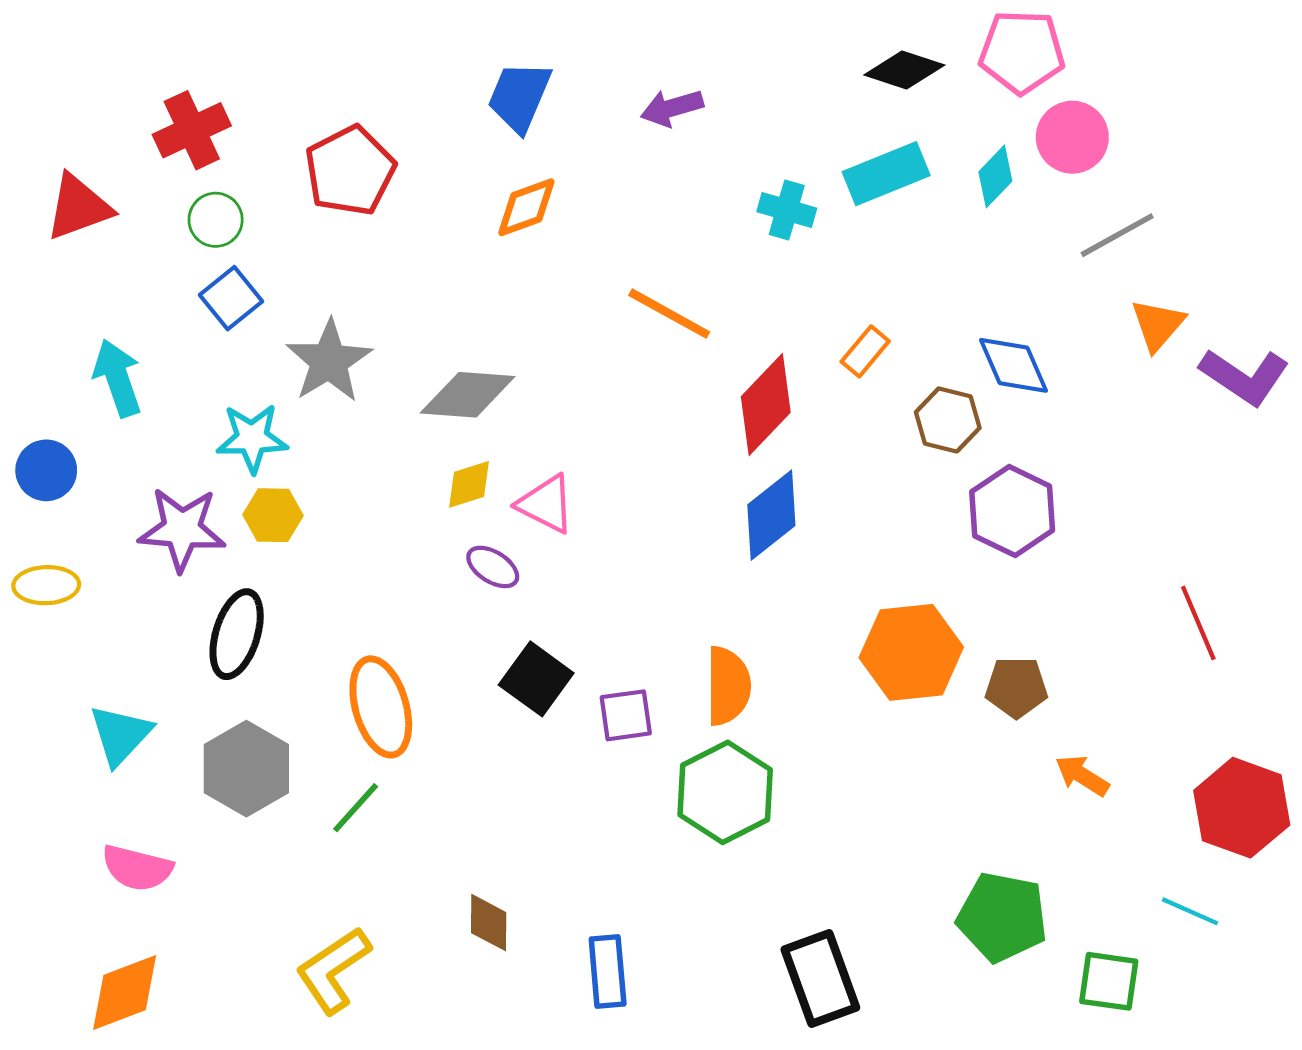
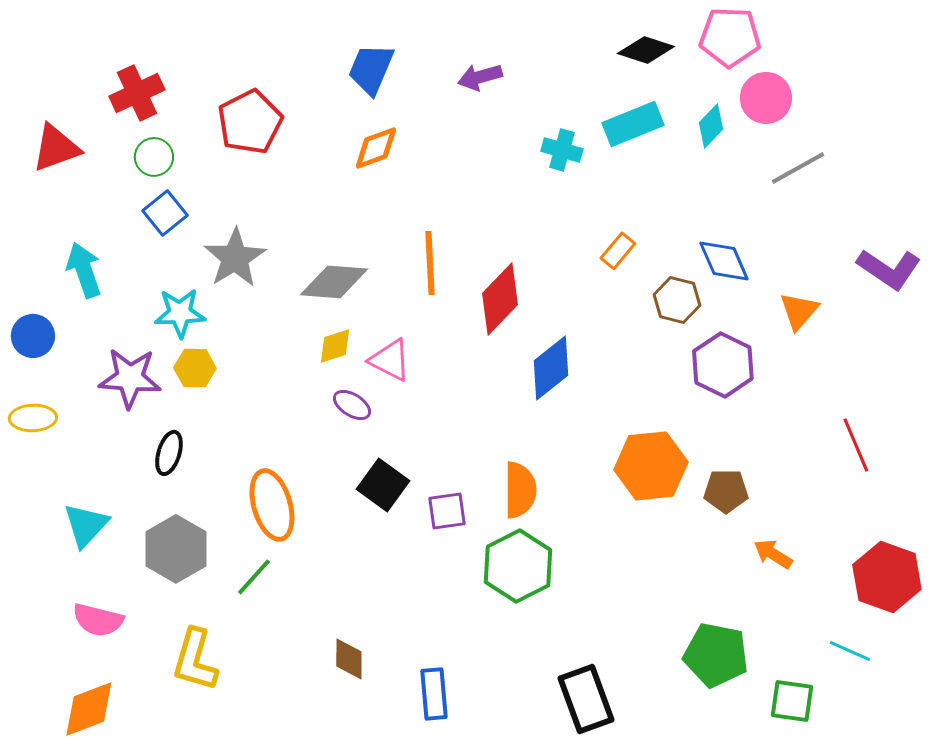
orange line: (669, 314) -> (430, 263), moved, turned 58
orange triangle: (1158, 325) -> (799, 311), moved
red diamond: (766, 405) -> (500, 299), moved
black ellipse: (237, 634) -> (169, 453), size x0.7
yellow L-shape: (333, 970) -> (195, 660), moved, turned -40

